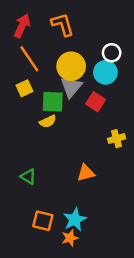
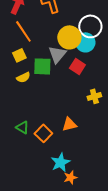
white circle: (112, 53) -> (90, 26), size x1.5
yellow circle: (71, 66) -> (69, 37), moved
yellow semicircle: (48, 121) -> (23, 77), moved
orange square: (43, 221) -> (43, 133), moved, turned 30
orange star: (70, 238) -> (70, 177), moved

